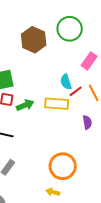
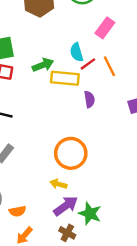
green arrow: (25, 105) -> (43, 65), moved
purple semicircle: (87, 122) -> (89, 99), moved

